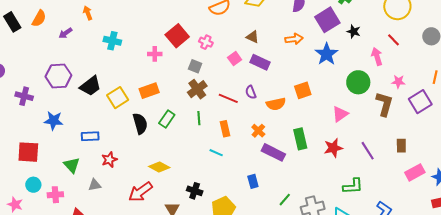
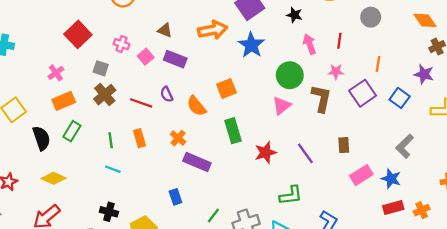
black star: (354, 31) -> (294, 15), moved
orange arrow: (294, 39) -> (213, 30), size x1.4
red line: (393, 40) -> (339, 41), moved, turned 56
pink cross: (206, 42) -> (121, 44), moved
pink cross: (155, 54) -> (56, 73), moved, turned -32
orange rectangle: (149, 91) -> (64, 101), moved
orange semicircle: (276, 104) -> (196, 106), turned 66
pink triangle: (340, 114) -> (282, 106), moved
green line: (199, 118) -> (111, 140), moved
green rectangle: (300, 139) -> (233, 131), moved
cyan line: (216, 153) -> (113, 169), moved
yellow diamond: (159, 167) -> (54, 178), moved

